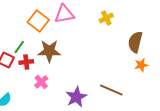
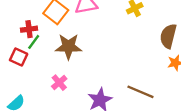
red cross: (26, 62) -> (29, 29), moved

